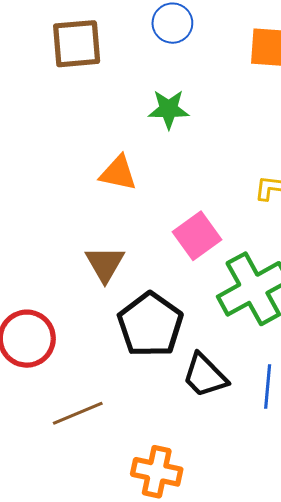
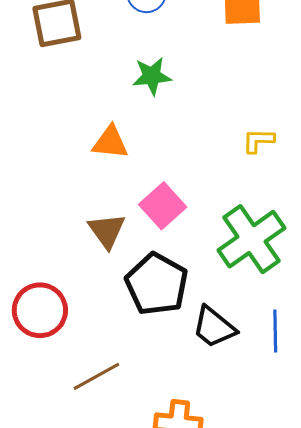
pink square: (197, 236) -> (163, 206), moved

